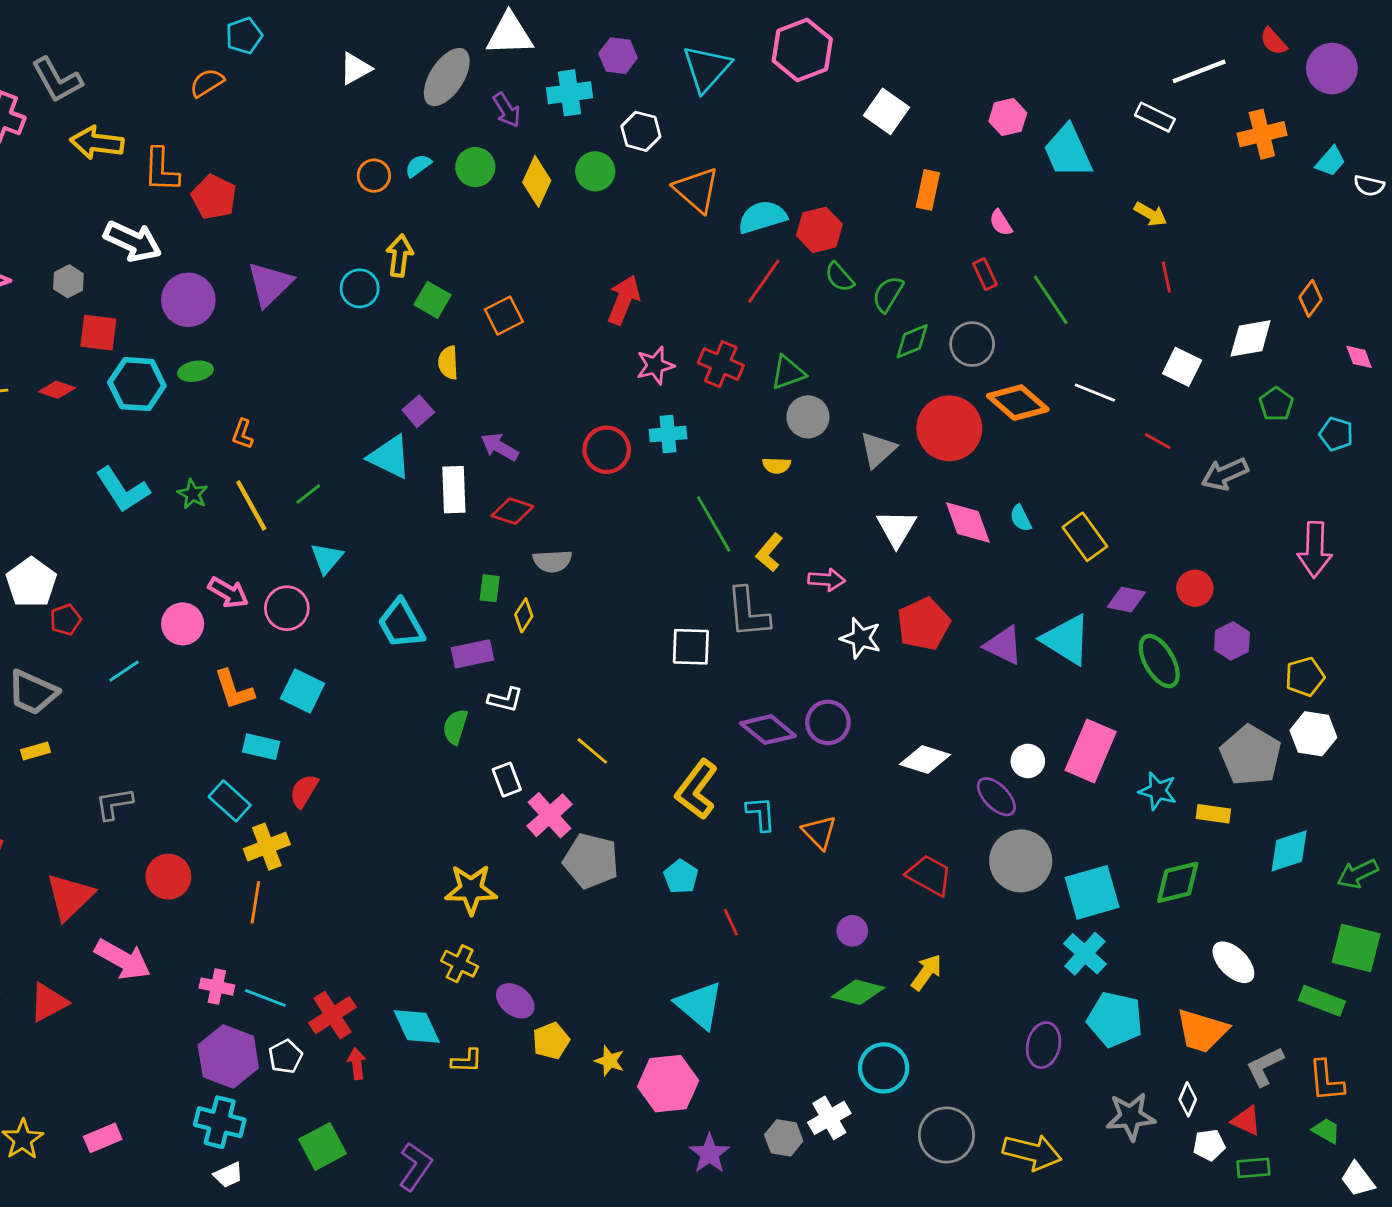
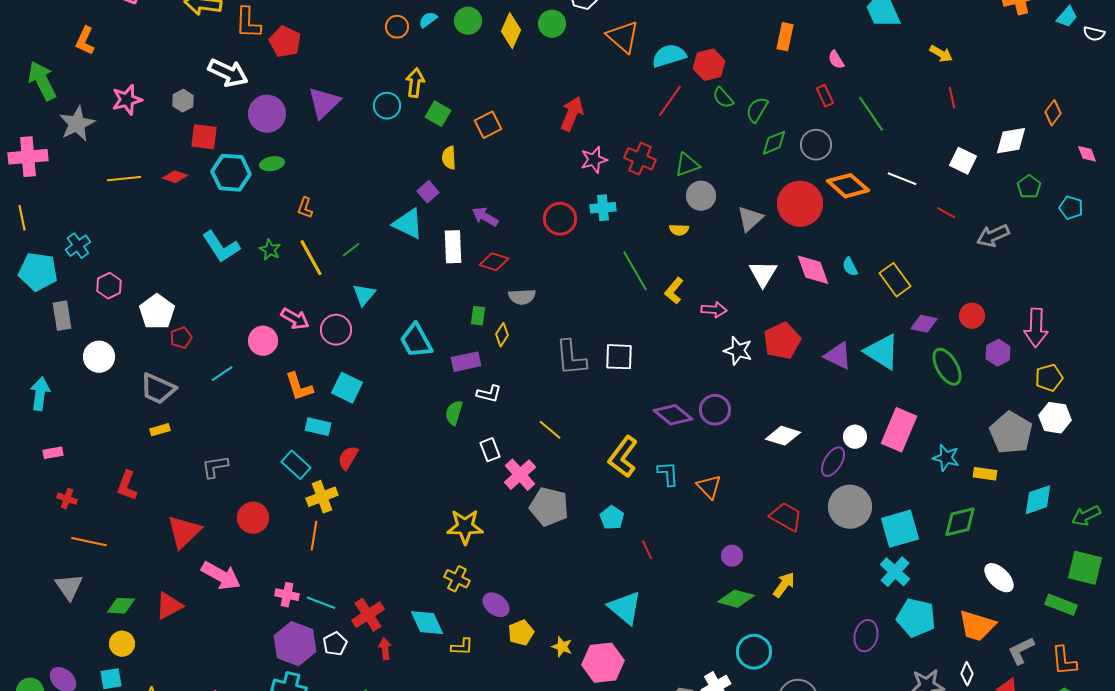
pink arrow: (1315, 550) -> (1036, 328), moved
gray L-shape: (748, 612) -> (571, 358), moved
purple ellipse: (996, 797) -> (833, 462), turned 76

